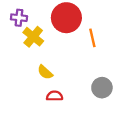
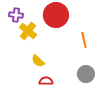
orange line: (92, 38) -> (84, 40), moved

